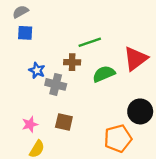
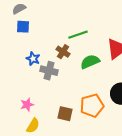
brown cross: (72, 62) -> (63, 52), turned 32
brown square: (64, 122) -> (65, 114), moved
orange pentagon: (118, 138) -> (92, 106), moved

